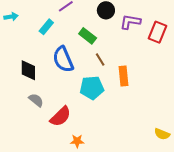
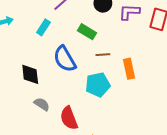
brown line: (100, 60) -> (103, 55), turned -56
red semicircle: (61, 116) -> (69, 118), turned 120

